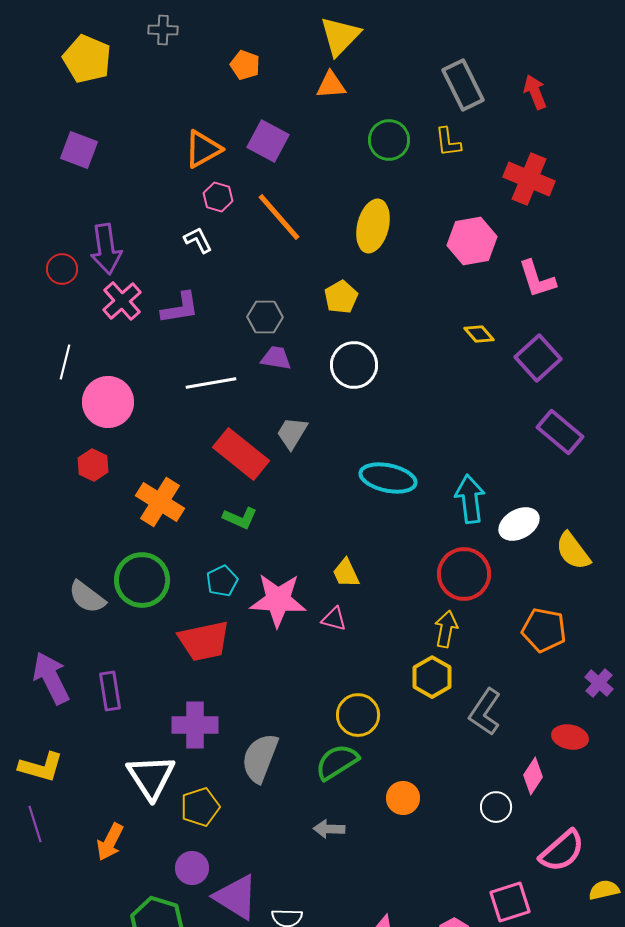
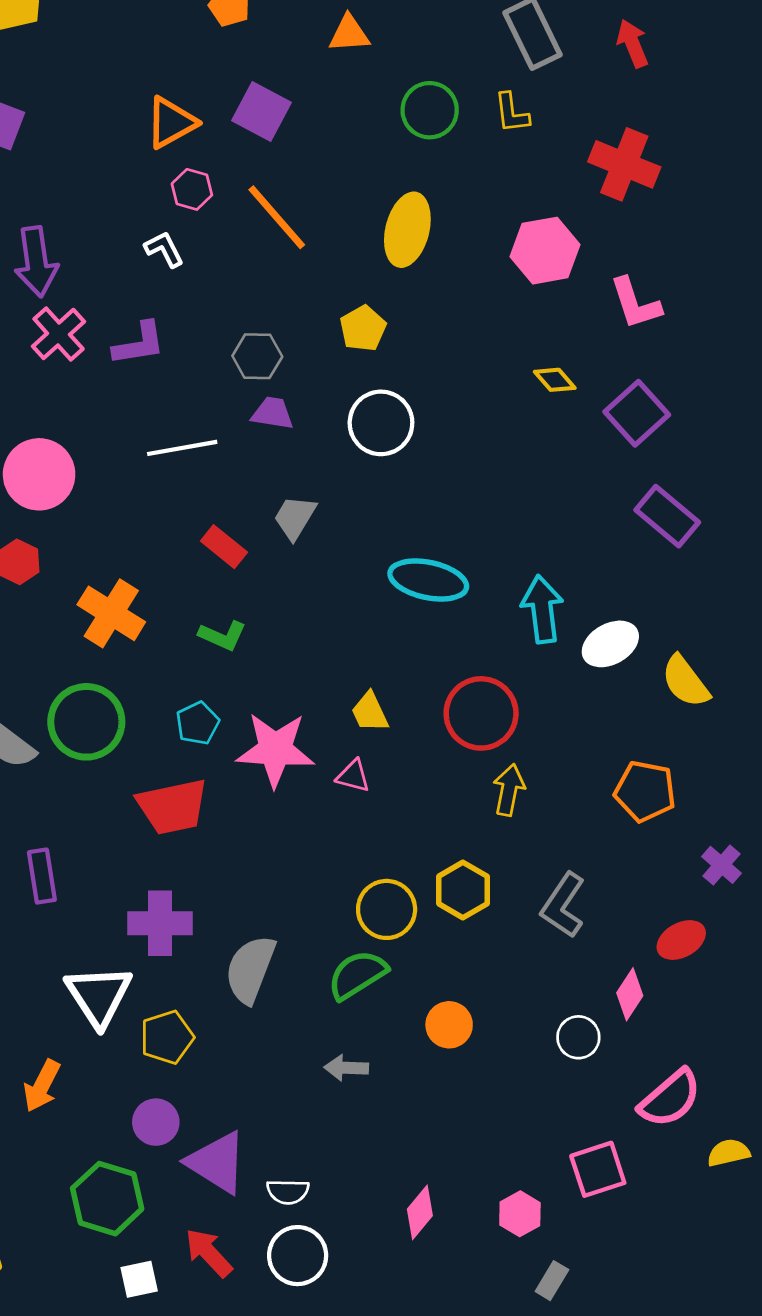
red rectangle: (241, 454) -> (224, 547), size x0.6
red circle: (464, 574) -> (481, 713), moved
yellow hexagon: (432, 677) -> (463, 890), moved
red ellipse: (570, 737) -> (681, 940), turned -40

